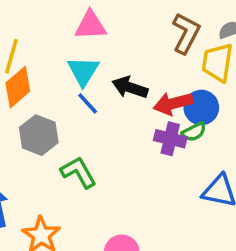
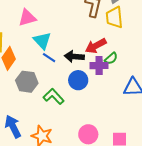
pink triangle: (91, 25) -> (27, 18), moved
black arrow: (130, 87) -> (74, 57), moved
blue circle: (201, 107) -> (78, 80), moved

